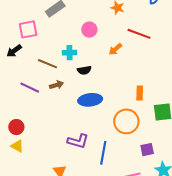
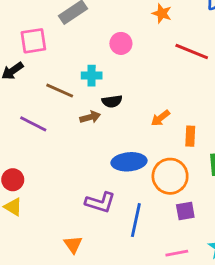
orange arrow: (115, 49) -> (160, 118), moved
brown arrow: (57, 85) -> (90, 117), moved
blue ellipse: (90, 100) -> (129, 162), moved
purple square: (147, 150) -> (185, 211), moved

